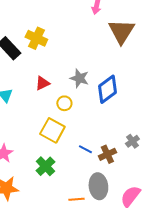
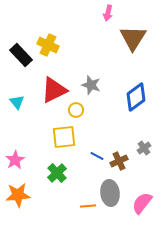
red triangle: (42, 83) -> (54, 90), size x1.8
blue diamond: (107, 89) -> (136, 97), moved
yellow square: (52, 130) -> (64, 137), turned -35

